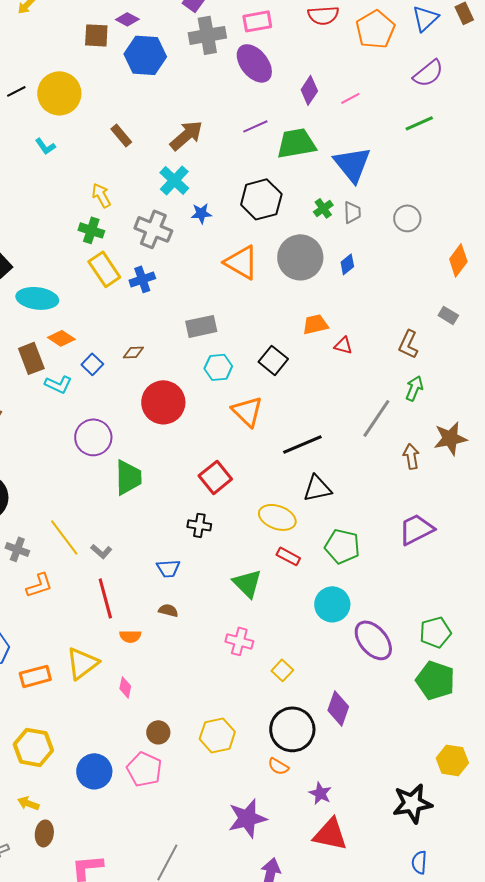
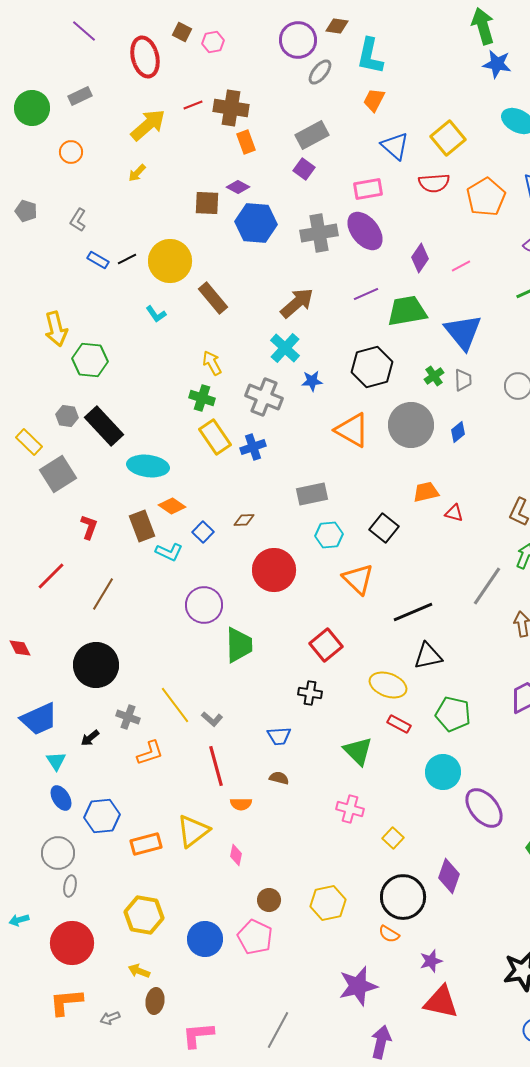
gray cross: (207, 35) -> (319, 233), moved
brown rectangle: (121, 135) -> (213, 298), moved, size x1.4
purple star: (320, 793) -> (431, 961), turned 30

